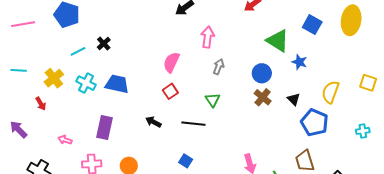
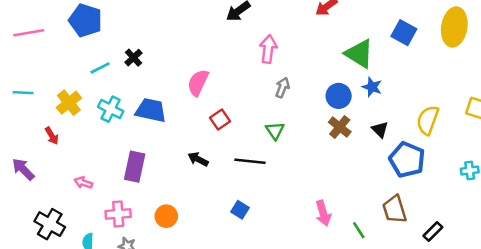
pink semicircle: (171, 62) -> (198, 83), moved
blue star: (299, 62) -> (372, 87), moved

